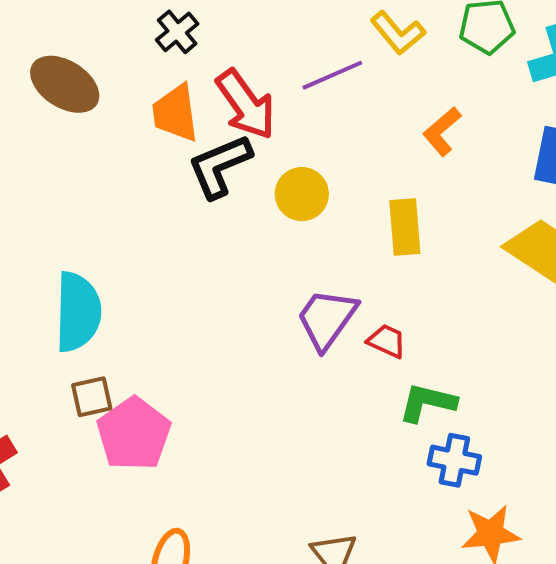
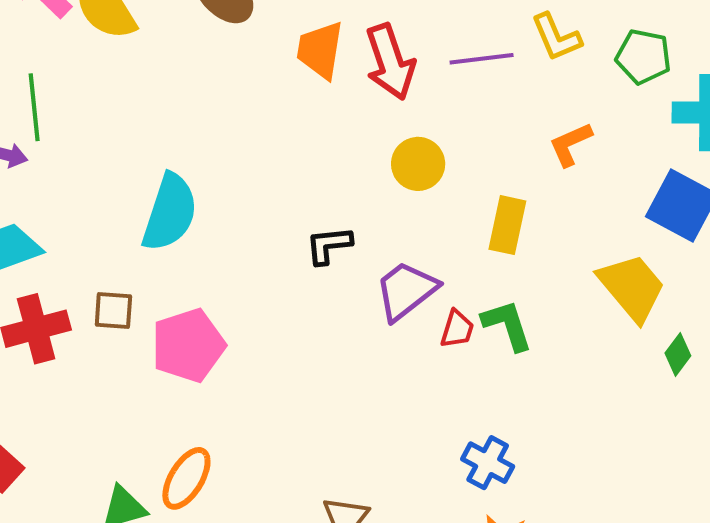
black L-shape: (220, 166) -> (329, 245), moved, size x0.7
red trapezoid: (387, 341) -> (457, 329), turned 66
brown square: (92, 397) -> (113, 310), moved
green L-shape: (427, 403) -> (507, 325), moved, turned 42

